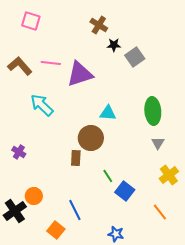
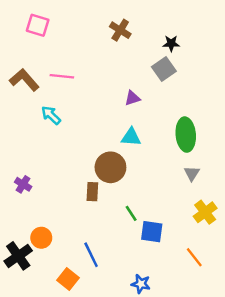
black star: (114, 45) -> (171, 43), moved
purple triangle: (80, 74) -> (132, 98), moved, size x0.5
cyan arrow: (42, 105) -> (51, 115), moved, size x0.7
blue square: (125, 191) -> (152, 232), turned -30

